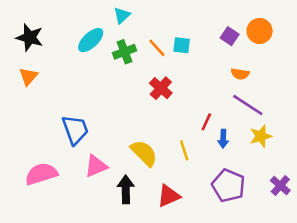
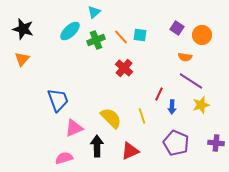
orange circle: (260, 31) -> (202, 35), moved
pink semicircle: (41, 174) -> (64, 158), moved, size x0.7
purple cross: (280, 186) -> (216, 143), turned -35

